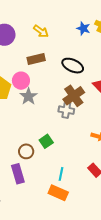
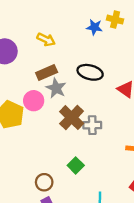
gray star: (28, 96) -> (56, 88), moved
brown cross: (74, 96) -> (72, 117), moved
brown circle: (26, 151) -> (44, 182), moved

